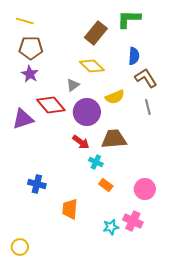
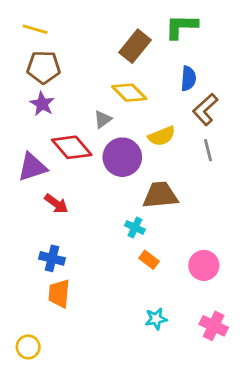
brown L-shape: (146, 78) -> (205, 109), turned -100
red arrow: (81, 142) -> (56, 204), moved
orange trapezoid: (70, 209) -> (59, 294), moved
pink cross: (133, 221) -> (214, 326), moved

